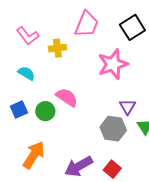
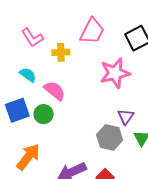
pink semicircle: (67, 97) -> (55, 91), moved
blue square: (19, 109) -> (17, 110), size x1.4

